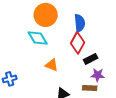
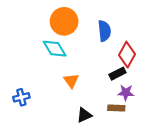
red diamond: (78, 43) -> (127, 55), moved
orange triangle: (52, 65) -> (71, 81), turned 32

